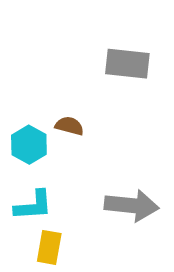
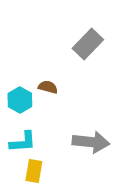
gray rectangle: (127, 64) -> (88, 44), turned -52

